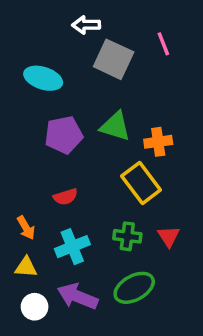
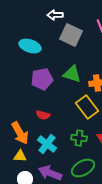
red semicircle: (65, 197) -> (43, 115), turned 32
orange arrow: (26, 228) -> (20, 133), size x1.6
cyan cross: (72, 247) -> (47, 144), turned -30

